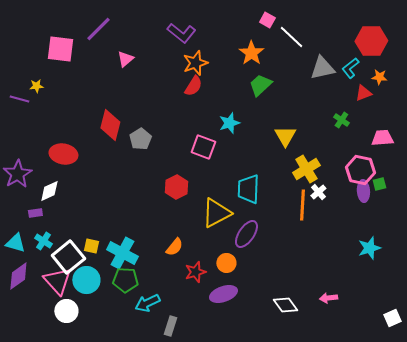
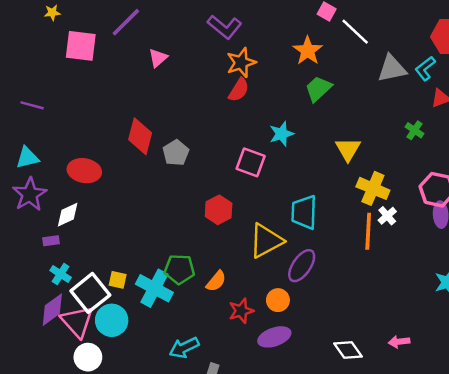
yellow star: (36, 86) -> (52, 13), moved
yellow cross: (306, 169) -> (373, 188), turned -36
cyan triangle: (15, 243) -> (27, 158), moved, turned -30
purple diamond: (18, 276) -> (52, 310), moved
green pentagon: (125, 280) -> (179, 269), moved

